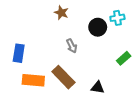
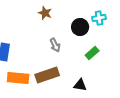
green rectangle: (124, 58) -> (92, 53), moved
brown rectangle: (63, 77) -> (47, 75), turned -65

